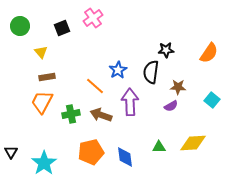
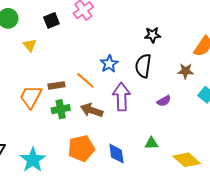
black star: (166, 50) -> (153, 35), moved
brown rectangle: (47, 77) -> (57, 85), moved
brown star: (178, 87) -> (186, 71), moved
yellow diamond: (193, 143) -> (187, 160), moved, turned 44

